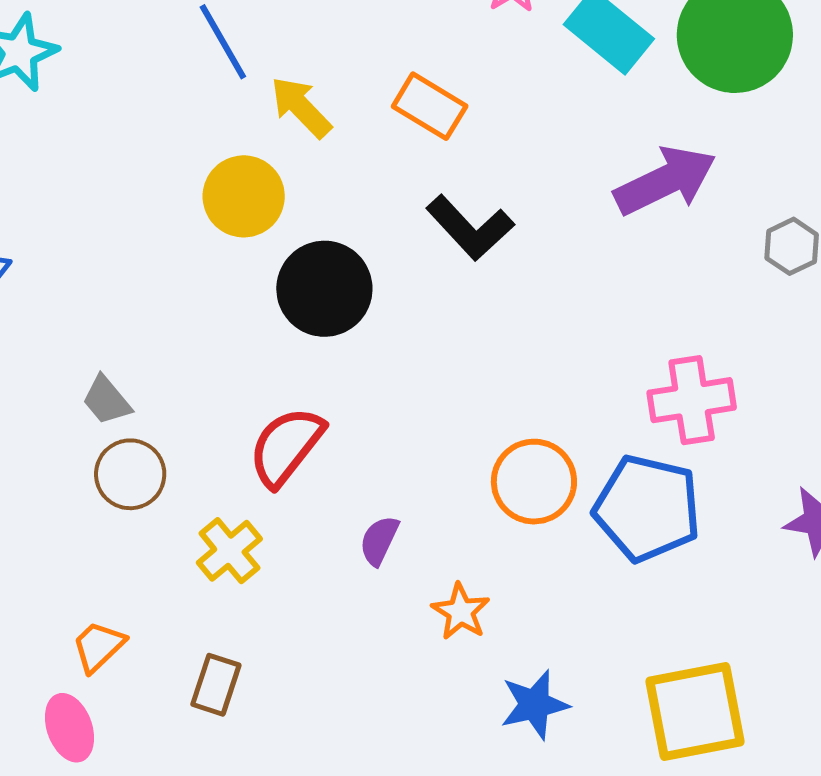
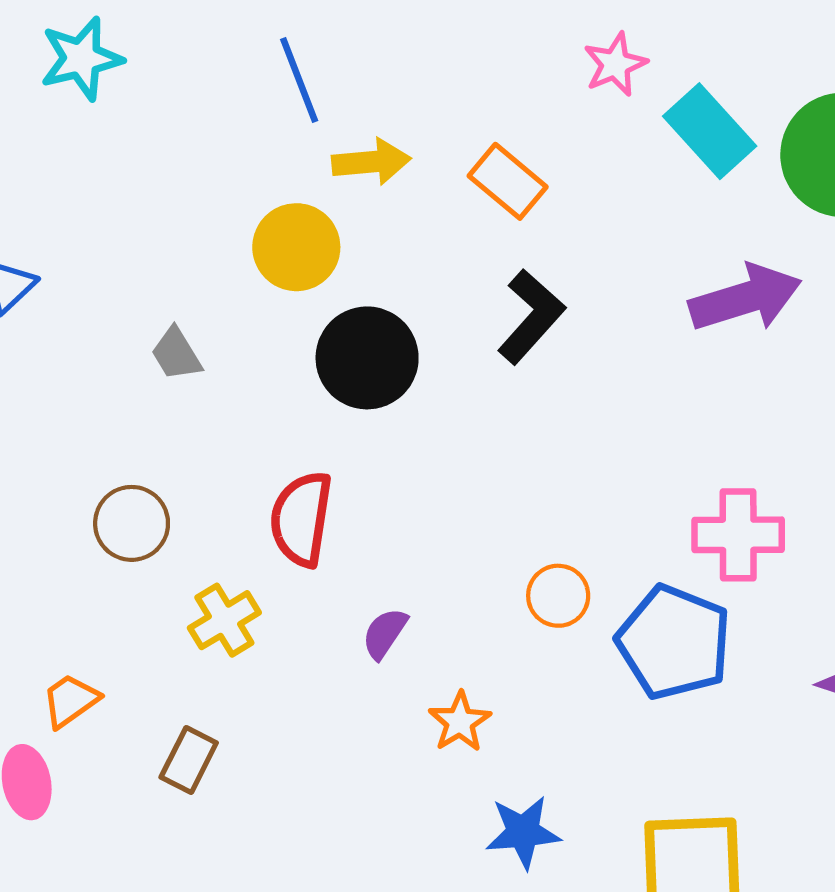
yellow arrow: (301, 107) -> (371, 162), turned 120
black L-shape: (470, 228) -> (531, 317), turned -104
gray trapezoid: (107, 400) -> (176, 354), moved
red semicircle: (286, 446) -> (301, 519), turned -38
orange circle: (534, 482) -> (558, 596), size x0.7

